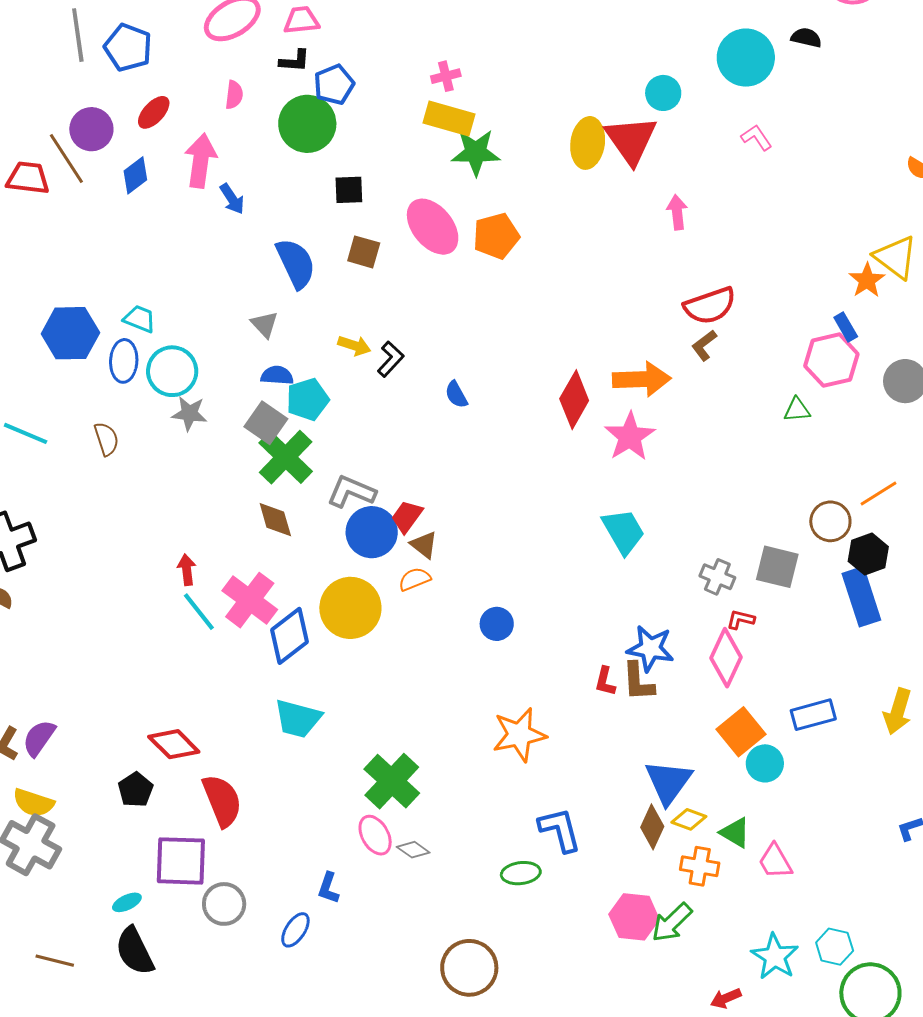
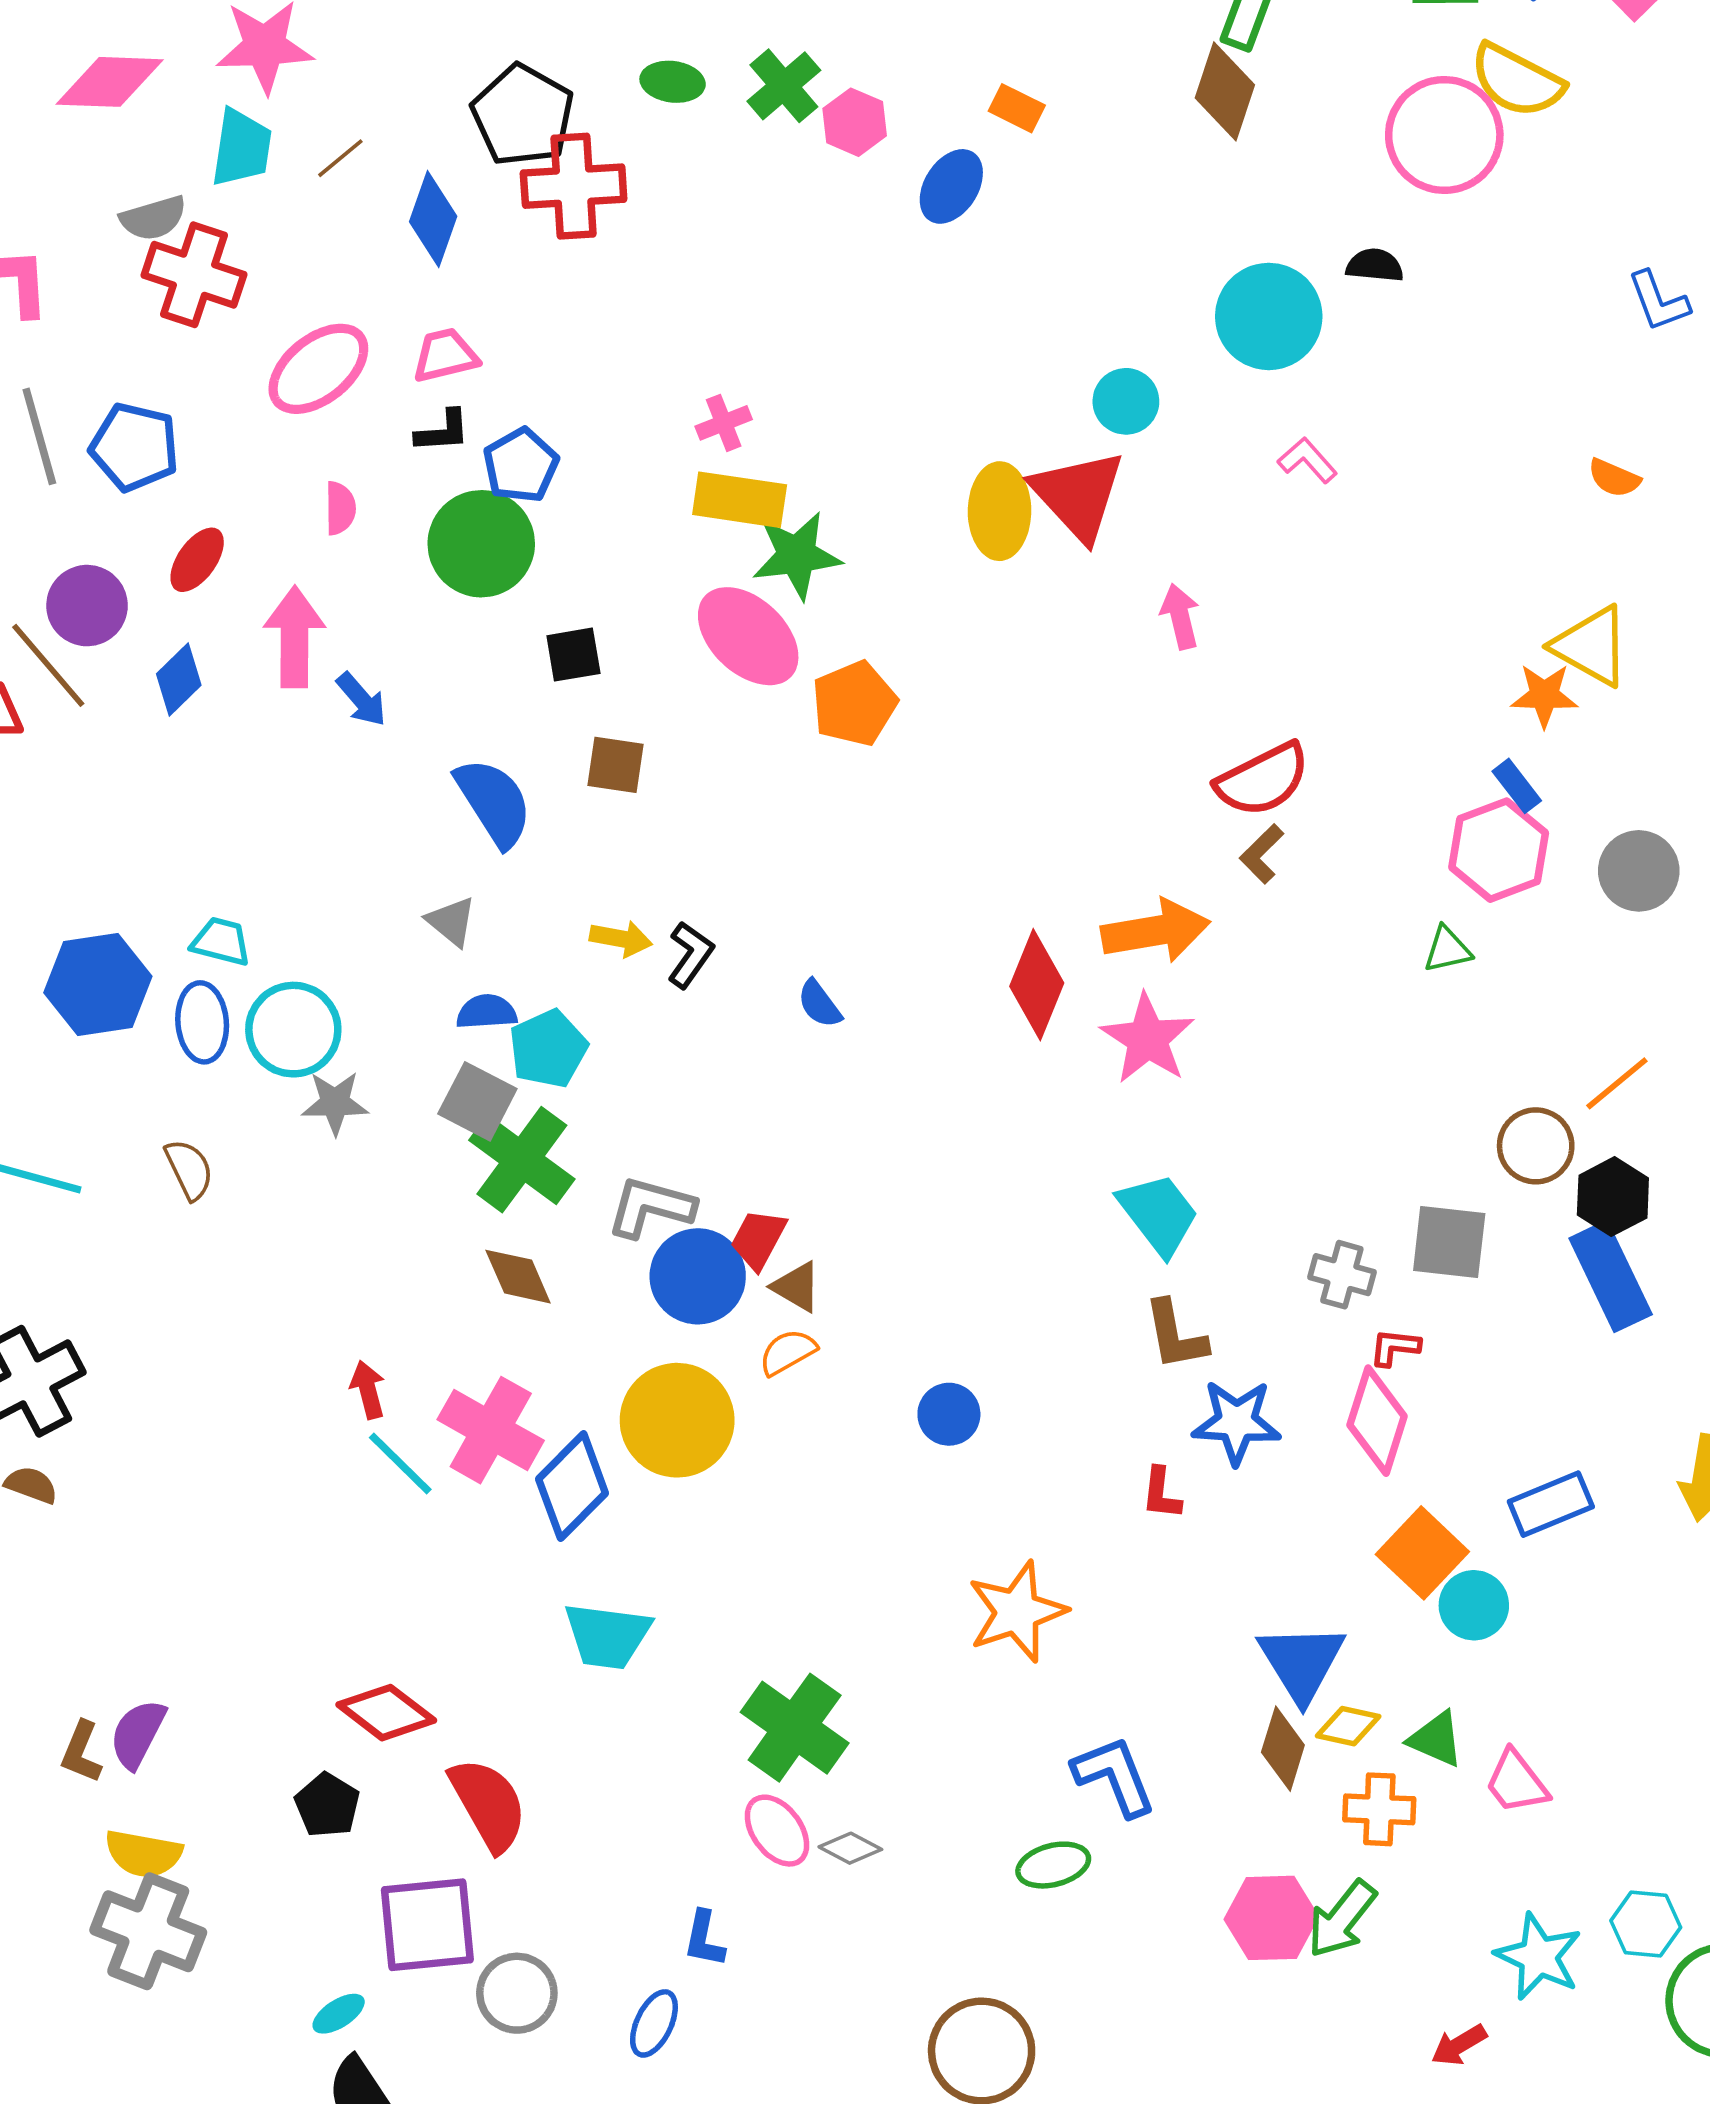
pink ellipse: (433, 227) -> (748, 636), moved
orange star: (867, 280) -> (1544, 695), turned -30
brown L-shape: (638, 682) -> (1175, 1335), moved

